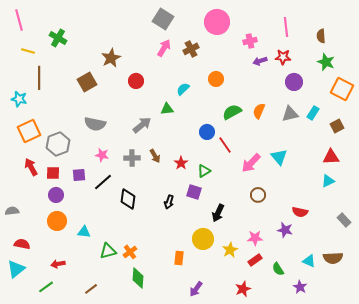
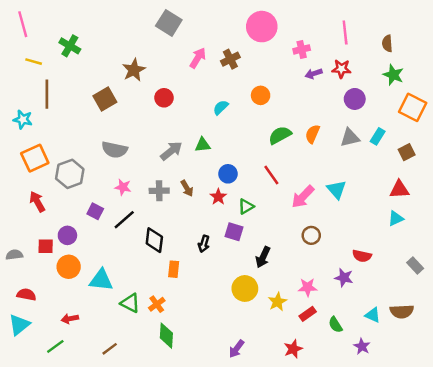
gray square: (163, 19) -> (169, 23), moved
green triangle: (167, 109) -> (203, 145), moved
blue circle: (207, 132) -> (228, 174), moved
red square: (53, 173) -> (46, 246), moved
purple square: (79, 175) -> (95, 211), turned 32
cyan triangle: (84, 232) -> (101, 280), size x1.5
green triangle: (108, 251) -> (130, 303), turned 42
orange rectangle: (179, 258) -> (174, 269), moved

